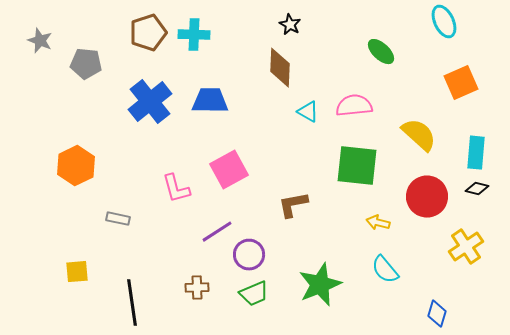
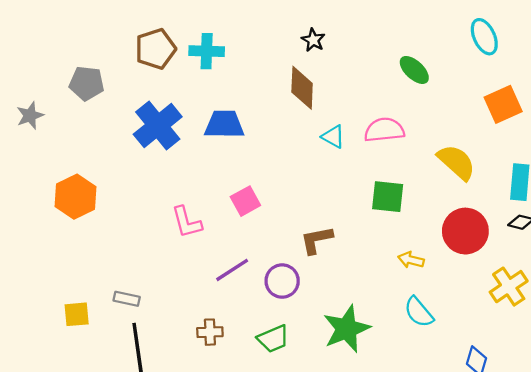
gray star: (40, 41) -> (30, 116), moved, turned 30
green square: (357, 166) -> (388, 197), size x0.7
pink square: (229, 170) -> (245, 201), size x0.7
gray rectangle: (118, 219) -> (127, 299), moved
purple circle: (249, 255) -> (282, 281), moved

